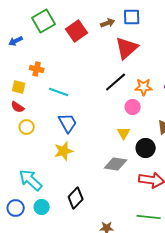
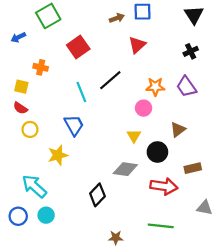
red square: (77, 31) -> (78, 47), moved
red triangle: (127, 48) -> (137, 45), size x0.7
black line: (116, 82) -> (110, 80), moved
cyan line: (59, 92) -> (81, 92), moved, turned 48
yellow star: (64, 151) -> (58, 155), moved
black diamond: (76, 198) -> (97, 195), moved

